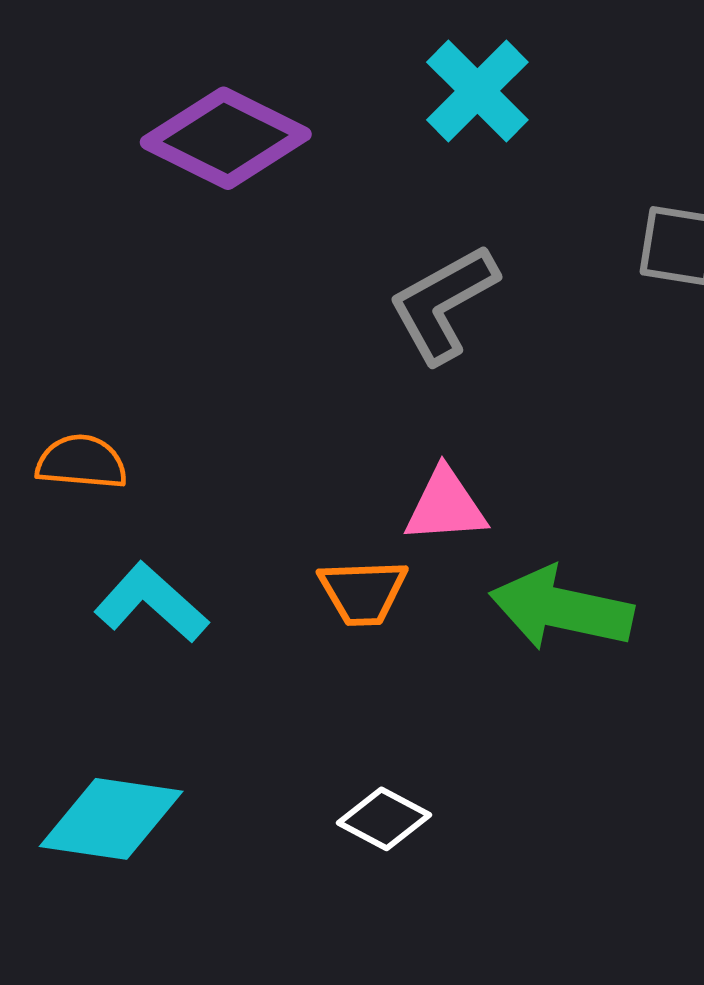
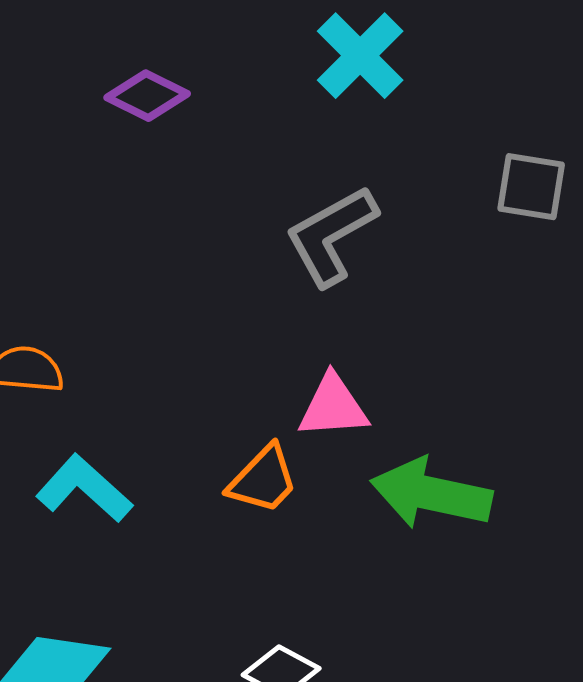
purple diamond: (226, 138) -> (147, 96), size x0.6
orange trapezoid: (363, 592) -> (263, 480), turned -44

